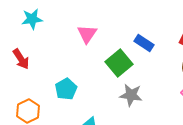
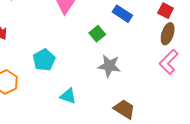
green square: (119, 63) -> (97, 34), size x0.6

